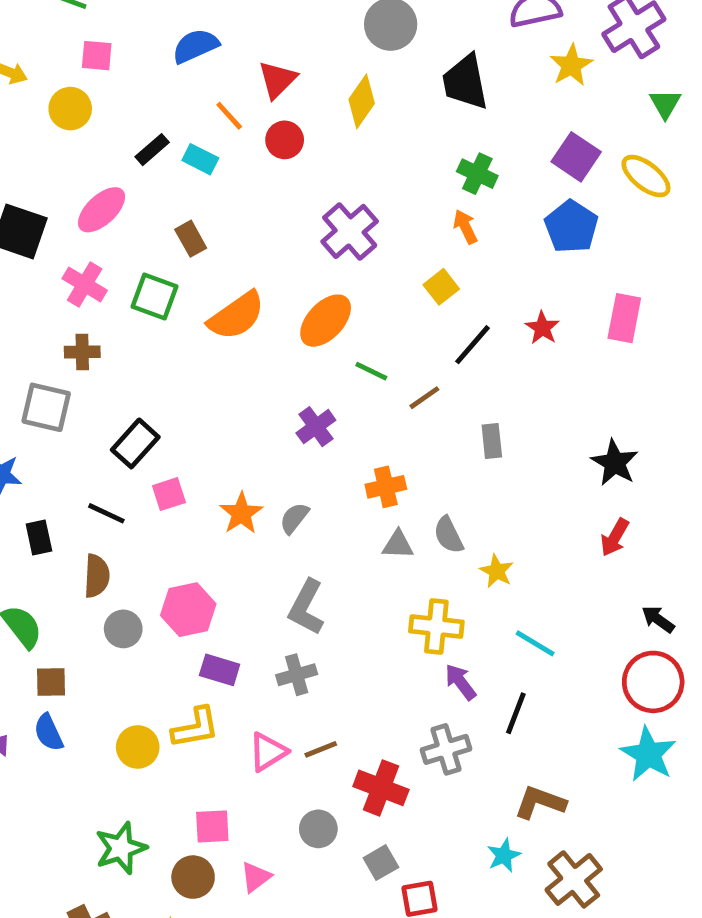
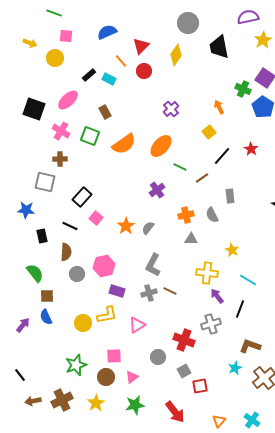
green cross: (477, 174) -> (243, 89), moved
purple cross: (350, 231) -> (171, 109), size x0.7
pink square: (169, 494) -> (96, 218), turned -32
gray semicircle: (448, 535) -> (212, 215), moved
brown line: (321, 749) -> (170, 291), moved, turned 48

